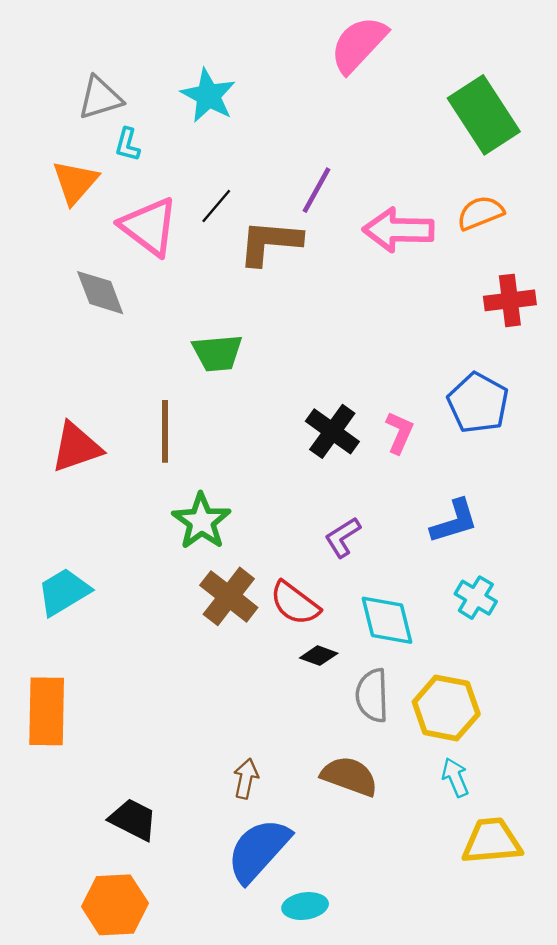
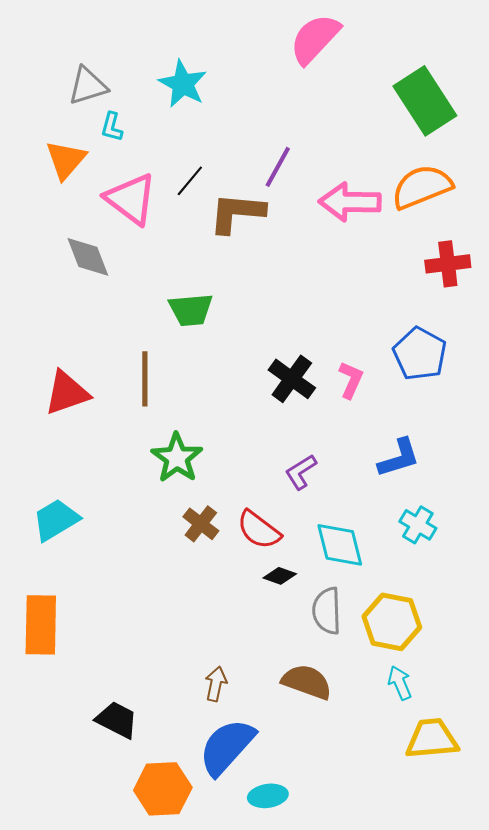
orange semicircle: (480, 213) -> (422, 187), size x1.5
brown cross: (229, 596) -> (201, 524), size x0.7
orange hexagon: (115, 905) -> (163, 789), moved

